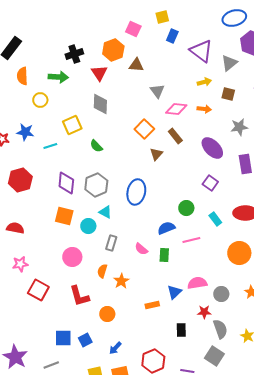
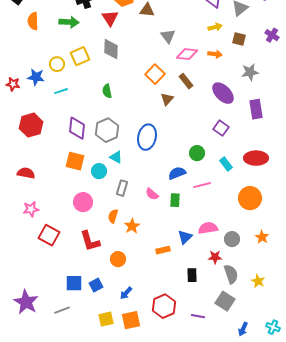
yellow circle: (40, 100) -> (57, 64), moved
yellow square: (72, 125) -> (80, 56), moved
green semicircle: (96, 146) -> (107, 91), turned 32

